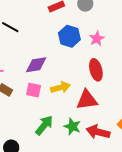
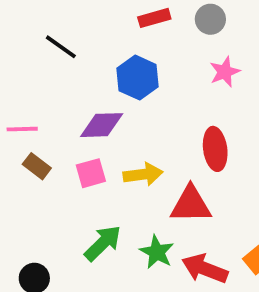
blue hexagon: (69, 36) -> (137, 78), moved
pink star: (97, 39) -> (225, 72), moved
pink square: (34, 90) -> (91, 173), turned -35

